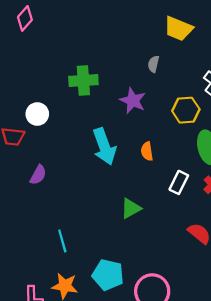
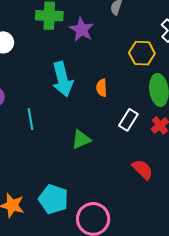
purple star: (133, 101) -> (82, 29), moved
cyan line: (62, 241) -> (31, 119), moved

